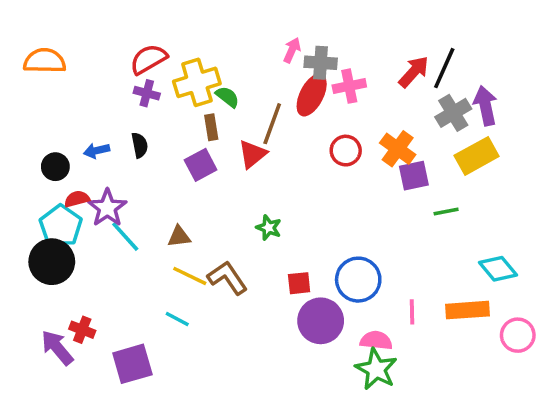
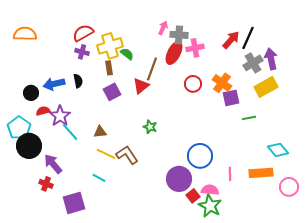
brown rectangle: (211, 127) -> (109, 68), moved
blue arrow: (97, 151) -> (54, 84), size x1.5
cyan pentagon: (61, 226) -> (19, 128), moved
red square: (299, 283) -> (193, 196), moved, turned -32
purple arrow: (57, 348) -> (53, 164), moved

